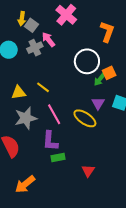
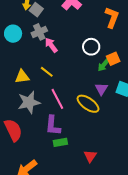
pink arrow: (48, 40) -> (51, 45), moved
white circle: (87, 61) -> (91, 47), size x0.7

